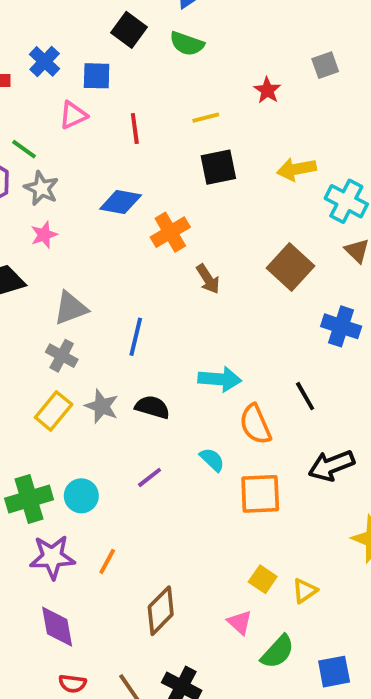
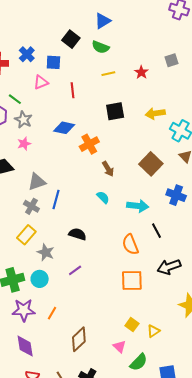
yellow line: (206, 118) -> (108, 74), moved
blue line: (136, 337) -> (56, 200), moved
cyan arrow: (220, 379) -> (138, 206), moved
gray star: (102, 406) -> (46, 252), moved
cyan semicircle: (212, 460) -> (103, 197), moved

